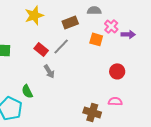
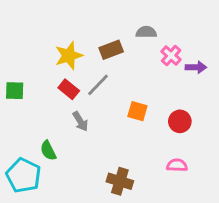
yellow star: (34, 15) -> (69, 56), moved
orange square: (96, 39) -> (137, 111), moved
brown cross: (92, 112) -> (120, 181), moved

